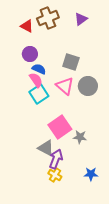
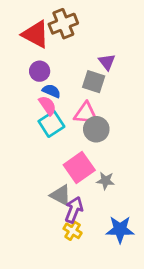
purple triangle: (81, 19) -> (107, 62), moved, turned -32
red triangle: (27, 26) -> (36, 34), size x1.6
pink triangle: (65, 86) -> (86, 113), turned -36
gray circle: (88, 86) -> (96, 129), moved
blue star: (91, 174) -> (120, 229), size x1.5

